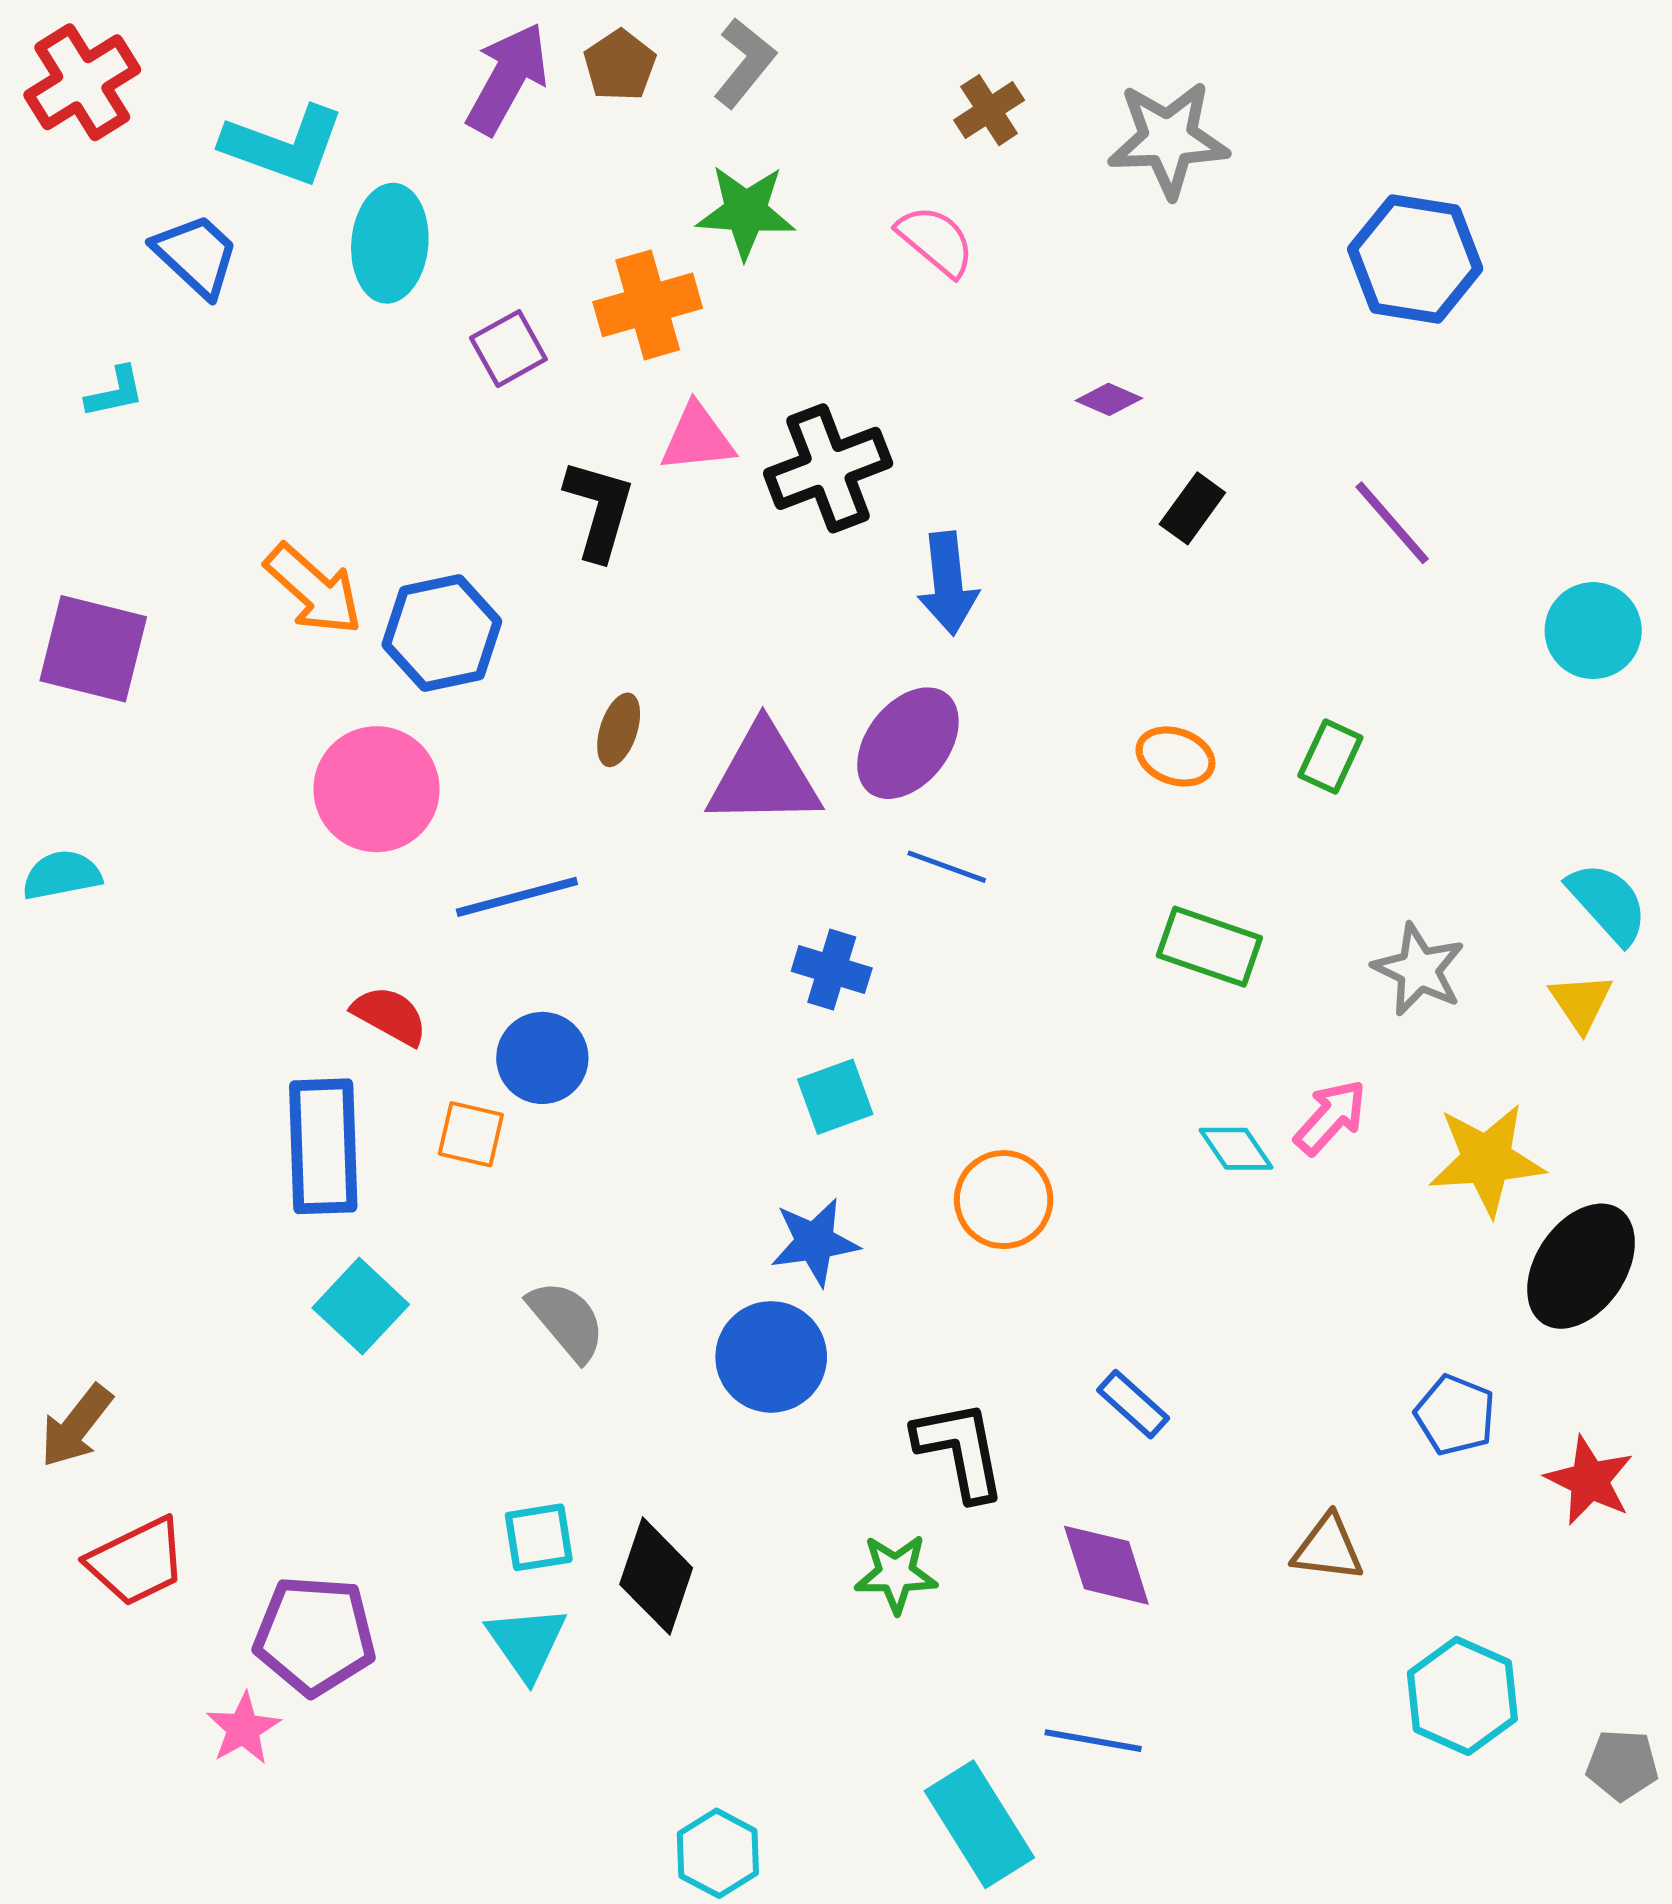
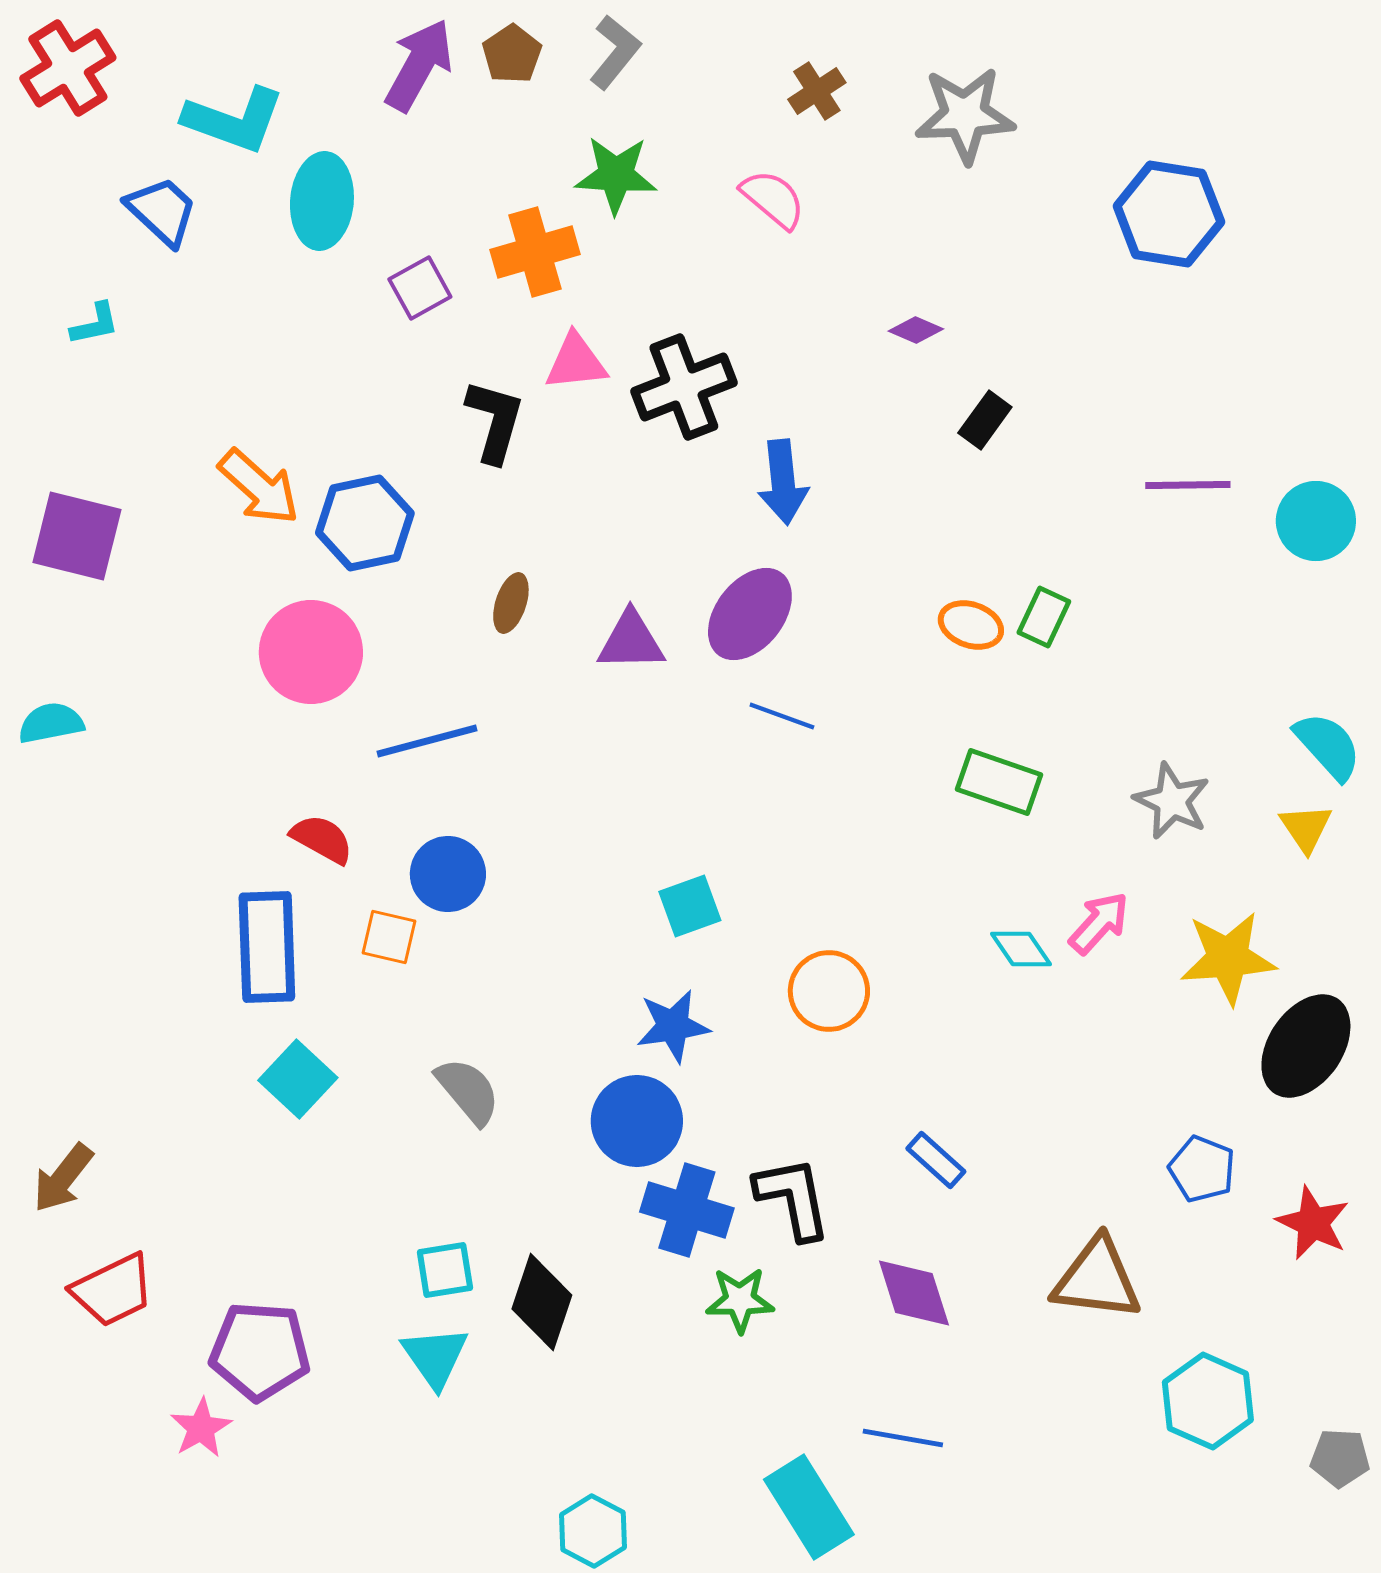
purple line: (1392, 523) -> (1188, 485), moved, turned -50
green rectangle: (1330, 756) -> (1044, 617), moved
purple triangle: (764, 776) -> (631, 641), size x0.7
blue cross: (832, 970) -> (687, 1210), moved, size x1.4
brown triangle: (1328, 1548) -> (1097, 1279), size x1.5

